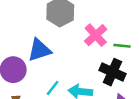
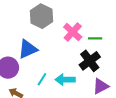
black cross: (113, 72) -> (90, 61), turned 35

